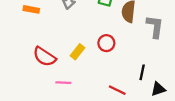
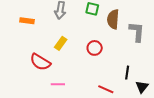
yellow rectangle: (78, 52) -> (61, 43), moved
black triangle: (158, 89) -> (142, 87), turned -32

